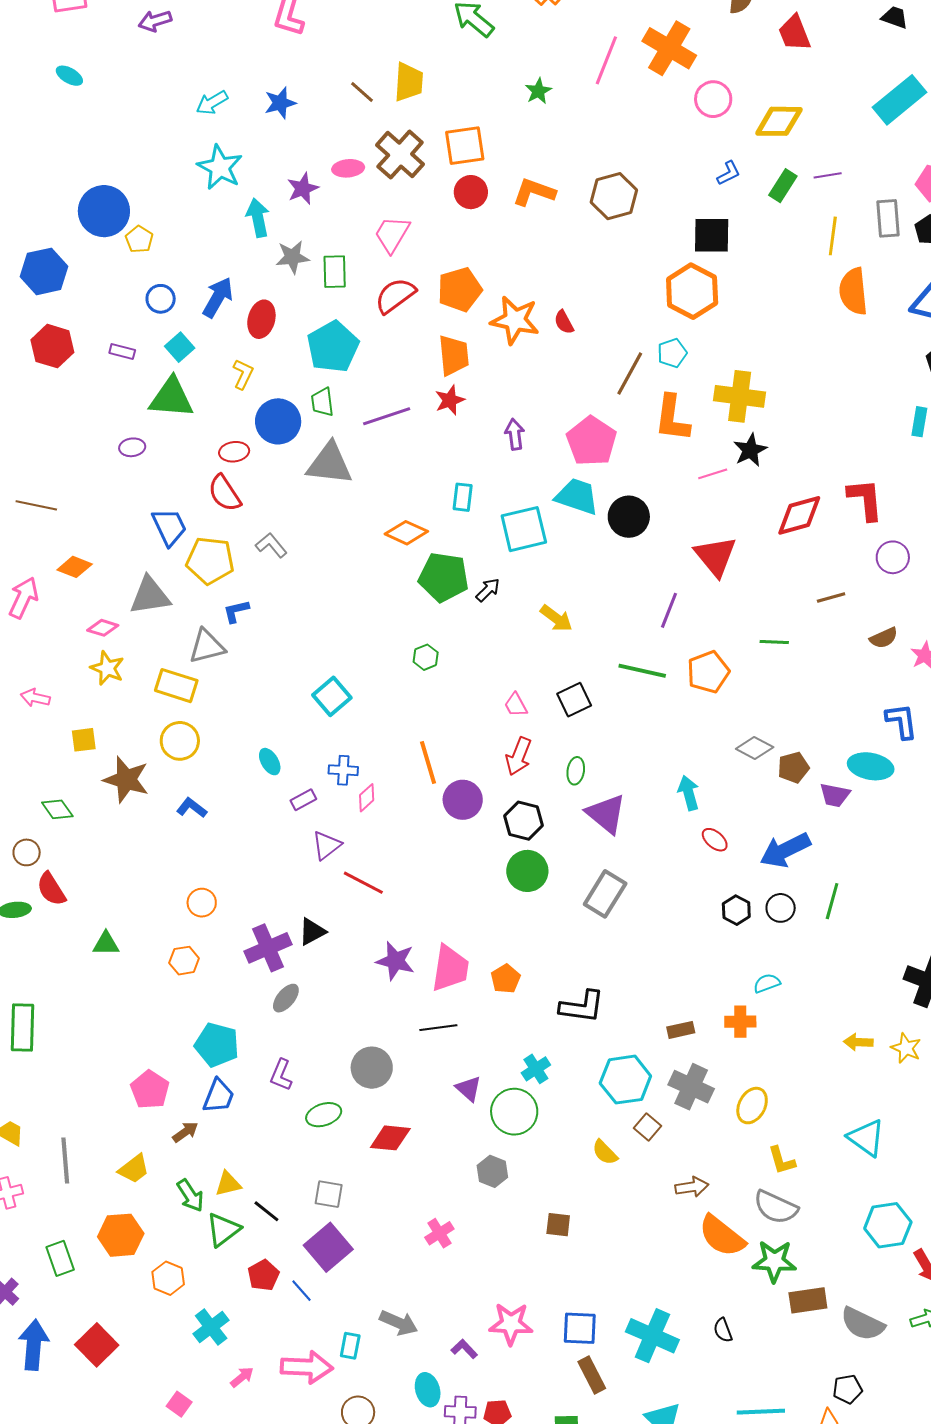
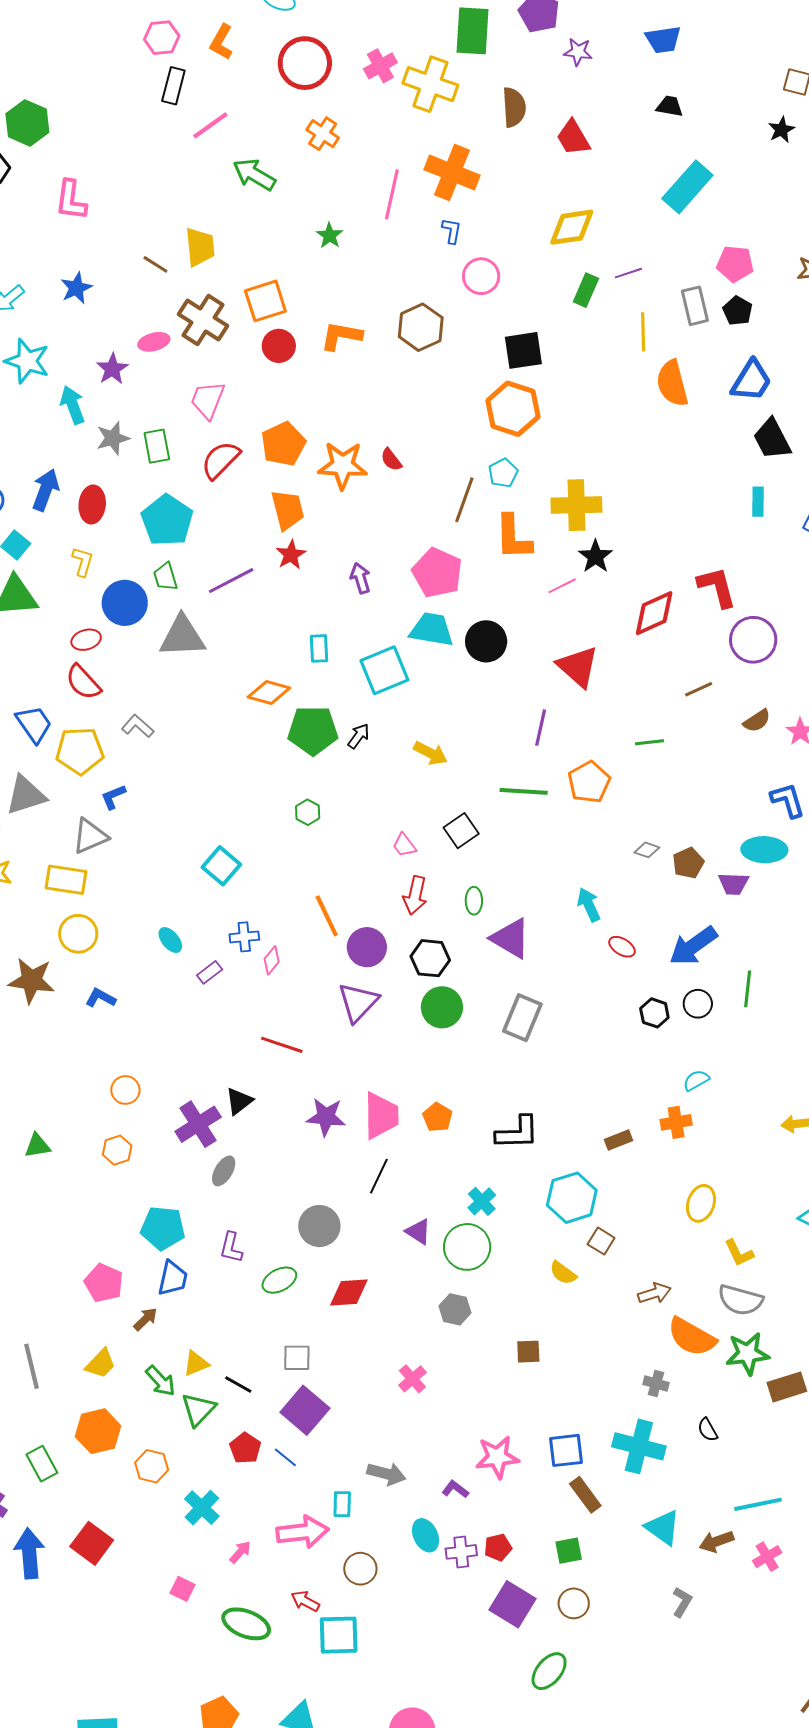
pink circle: (713, 99) -> (481, 276), moved
blue L-shape: (729, 173) -> (452, 231), moved, turned -44
purple circle: (893, 557) -> (753, 640), size x1.4
gray diamond: (755, 748) -> (647, 850), size x0.7
purple triangle: (327, 845) -> (358, 1002), moved, size x1.4
black line: (438, 1028) -> (379, 1176), turned -48
gray cross: (691, 1087) -> (656, 1383), moved, size x0.6

